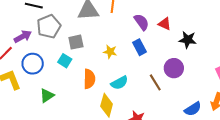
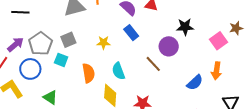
gray pentagon: (49, 26) -> (40, 44), moved
black star: (188, 40) -> (185, 27), moved
cyan semicircle: (119, 83) -> (118, 71), turned 108
green triangle: (47, 96) -> (50, 97), turned -42

